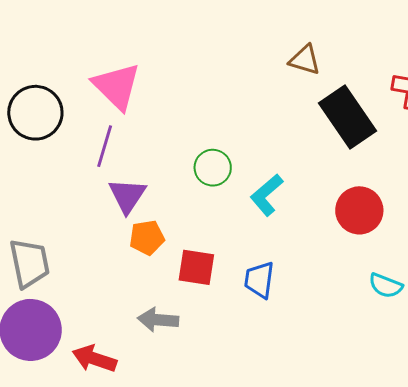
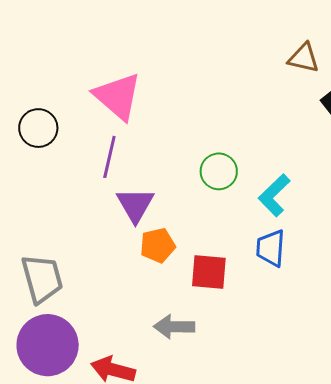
black circle: (35, 113) -> (38, 128), size x0.7
blue trapezoid: (259, 280) -> (271, 248), moved

